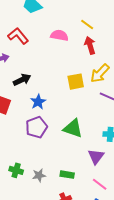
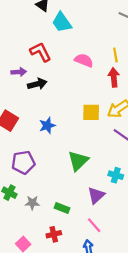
yellow line: (87, 25) -> (115, 55), turned 32
black arrow: (22, 80) -> (37, 84), moved
purple pentagon: (36, 127) -> (23, 162), moved
green triangle: (73, 128) -> (78, 161), turned 45

